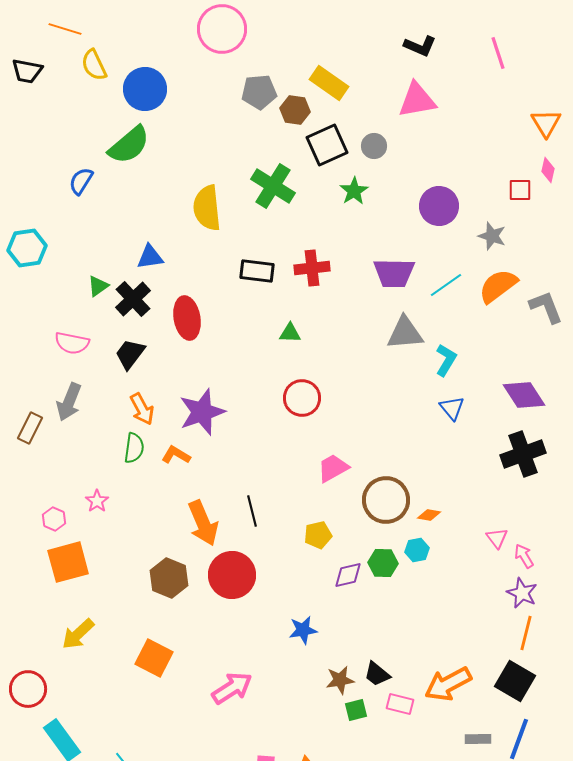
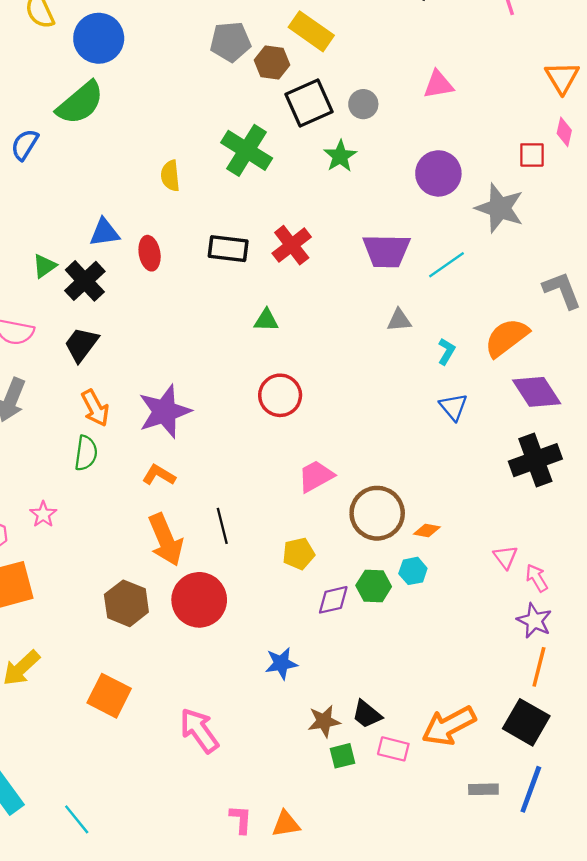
pink triangle: (417, 100) -> (438, 84), moved, size x0.7
yellow semicircle: (207, 208) -> (170, 176), size x0.6
gray star: (492, 236) -> (500, 208), size x1.5
red cross: (312, 268) -> (292, 245), turned -32
orange semicircle: (498, 286) -> (507, 338), moved
red ellipse: (187, 318) -> (150, 253), moved, size x0.7
gray triangle: (405, 333) -> (399, 320), size x0.6
cyan L-shape: (446, 360) -> (446, 351), size x0.7
orange L-shape: (176, 455) -> (159, 475), moved
pink arrow: (232, 688) -> (199, 730), turned -93

